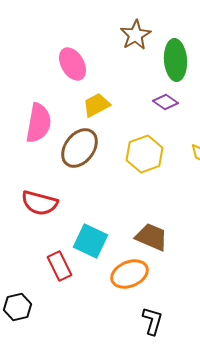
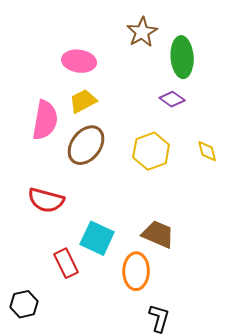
pink ellipse: (72, 64) -> (79, 61), turned -52
yellow trapezoid: (96, 105) -> (83, 101), moved
orange ellipse: (130, 274) -> (136, 271), turned -66

